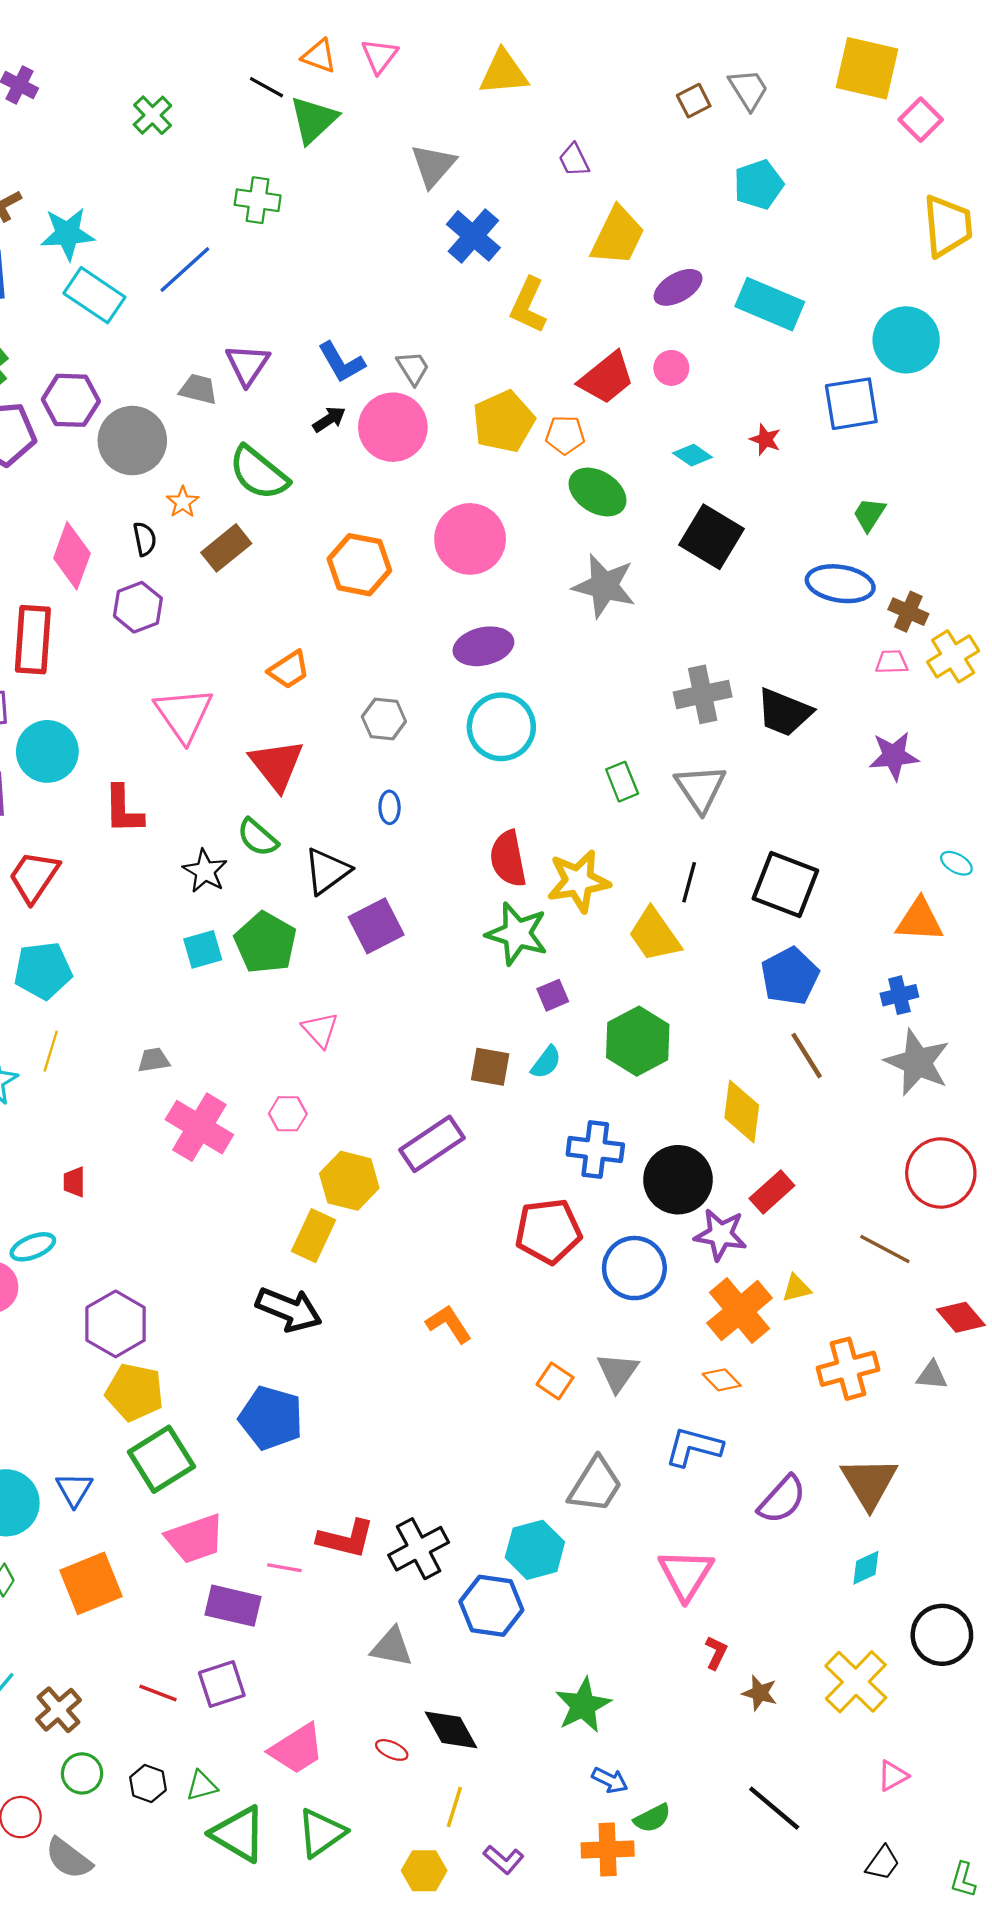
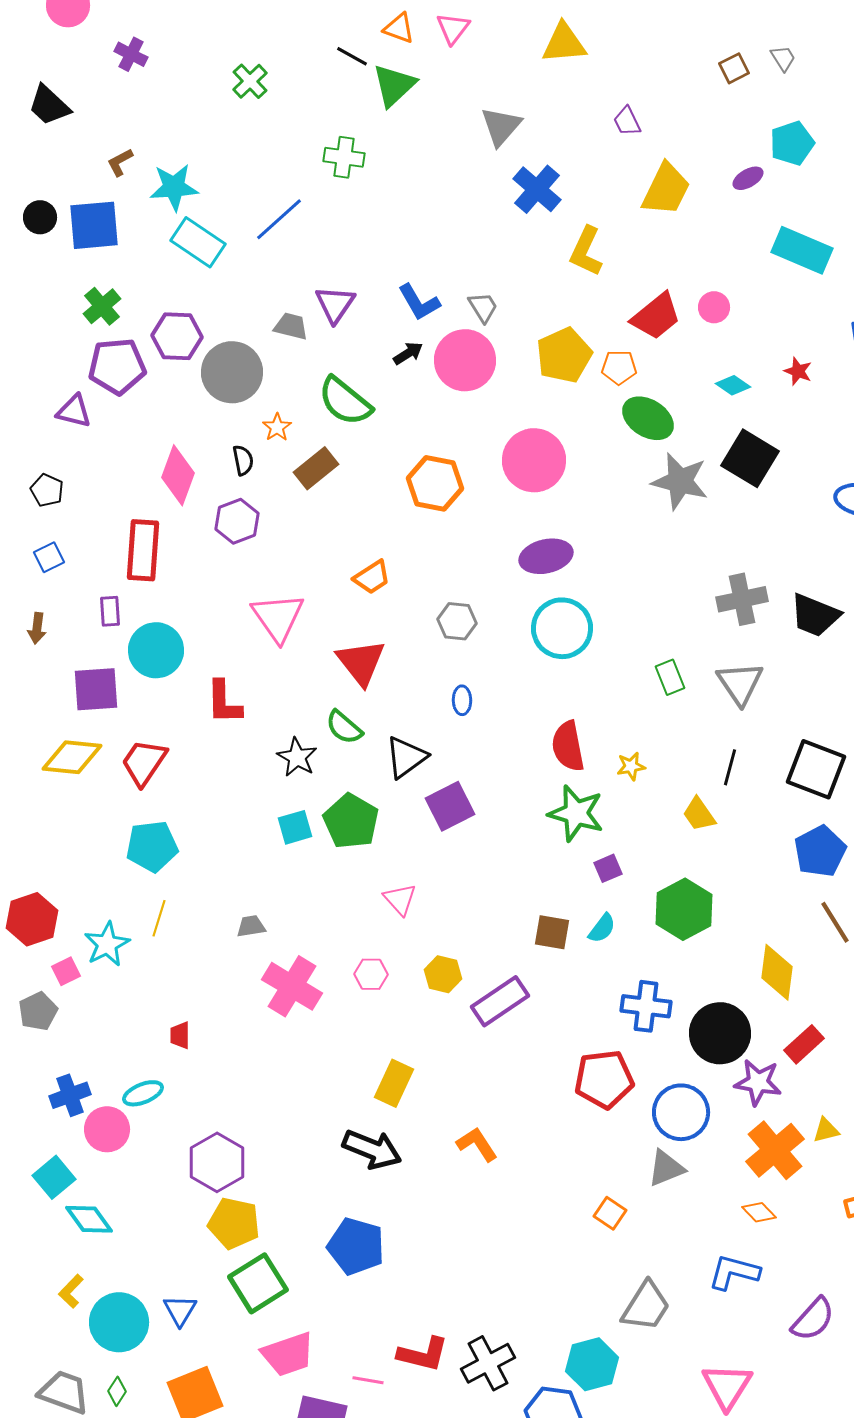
gray trapezoid: (748, 89) -> (783, 58), size x0.7
purple ellipse: (678, 287) -> (748, 178), moved, size x0.7
gray star: (604, 586) -> (680, 481), moved
yellow star: (579, 881) -> (631, 766), size x0.5
yellow trapezoid: (655, 935) -> (699, 814), size x0.7
yellow hexagon: (349, 1181) -> (443, 974), moved, size x0.7
orange L-shape: (449, 1324) -> (477, 1144), moved
gray triangle: (618, 1372) -> (666, 1168), moved, turned 33

